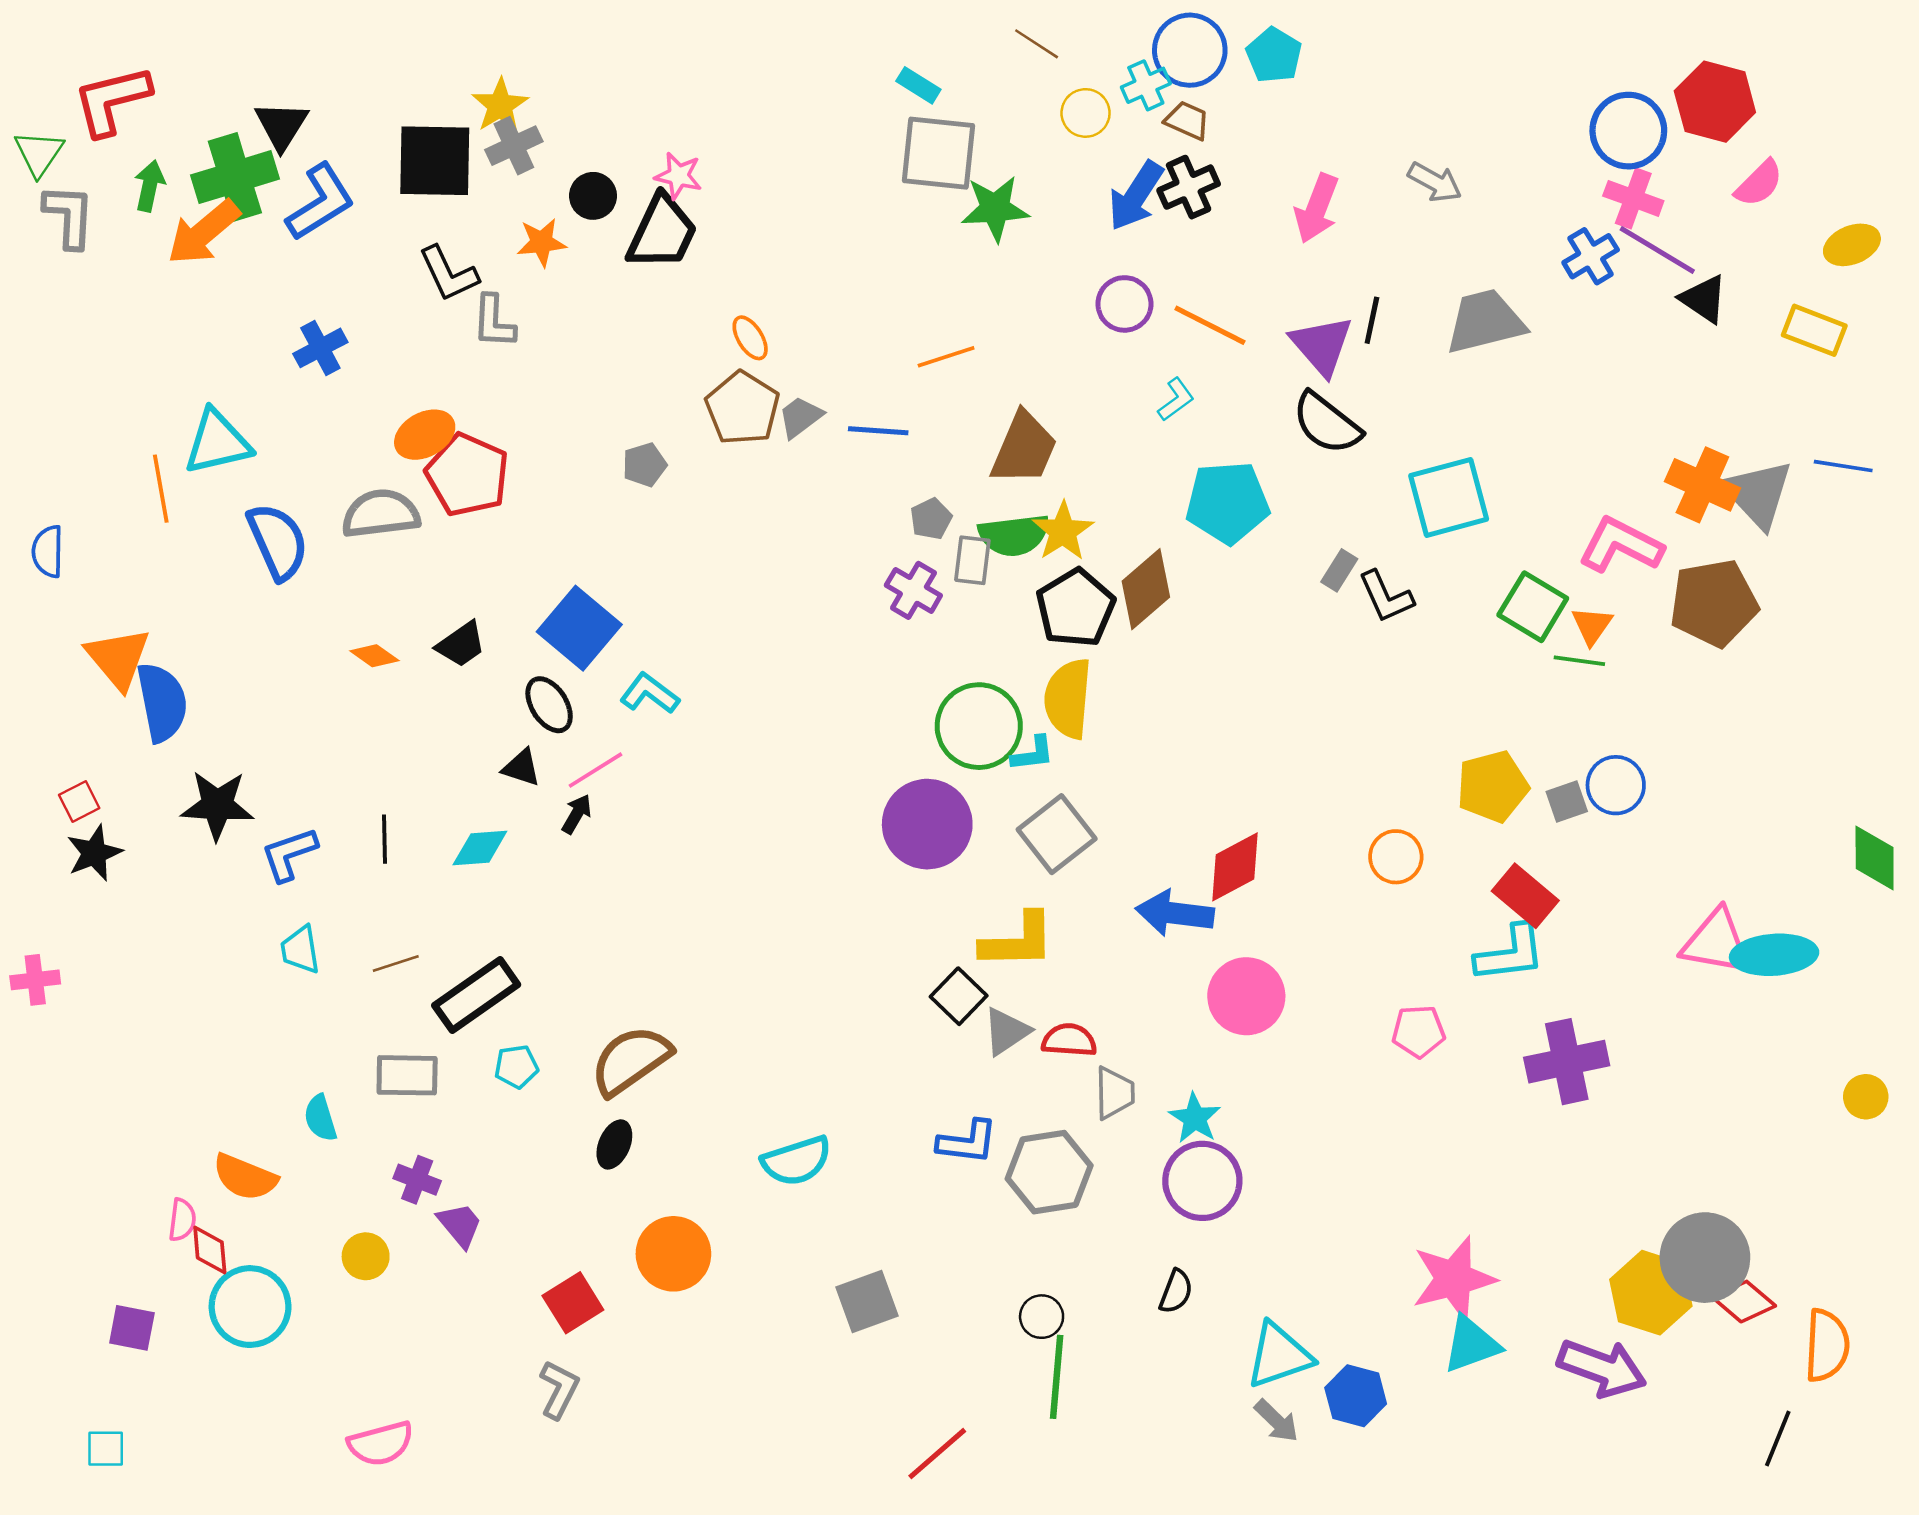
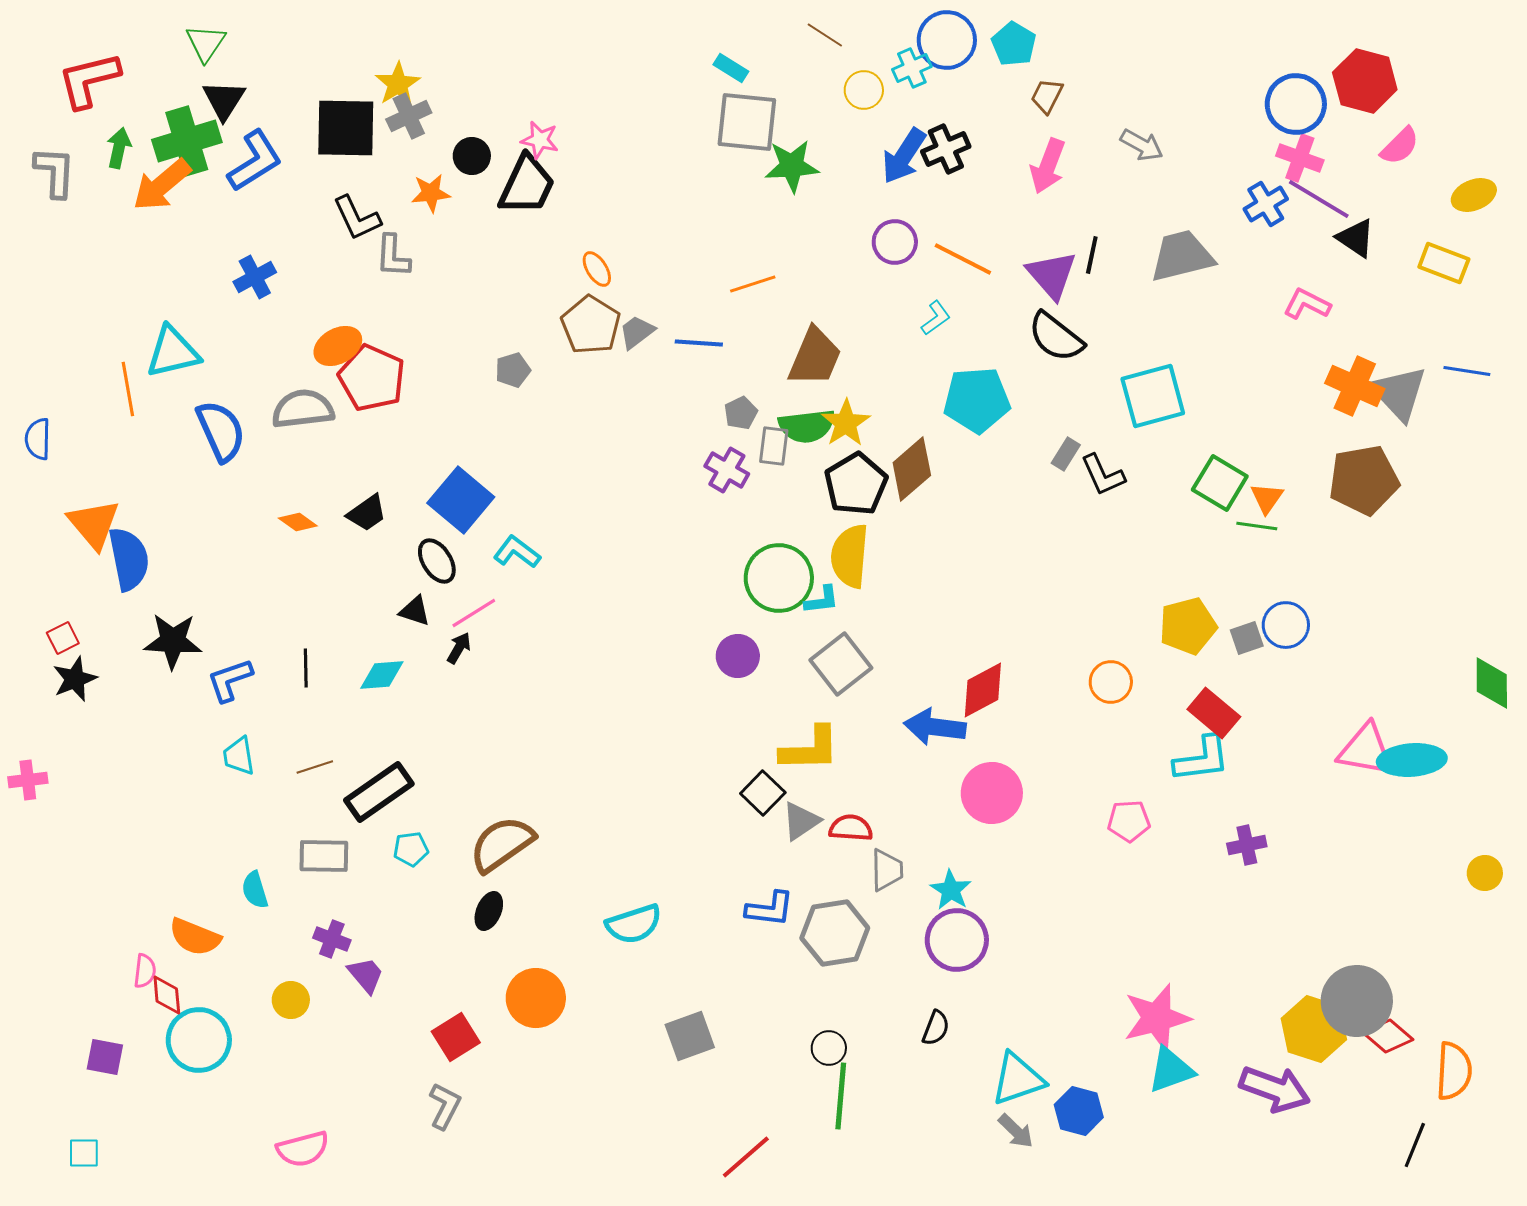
brown trapezoid: (1187, 121) -> (1047, 96), moved, turned -87
green triangle: (39, 153) -> (206, 43), moved
pink L-shape: (1621, 545) -> (1307, 304), moved, size x0.7
purple circle: (927, 824) -> (738, 656), size x0.6
purple cross: (1567, 1062) -> (1247, 845), size x0.6

